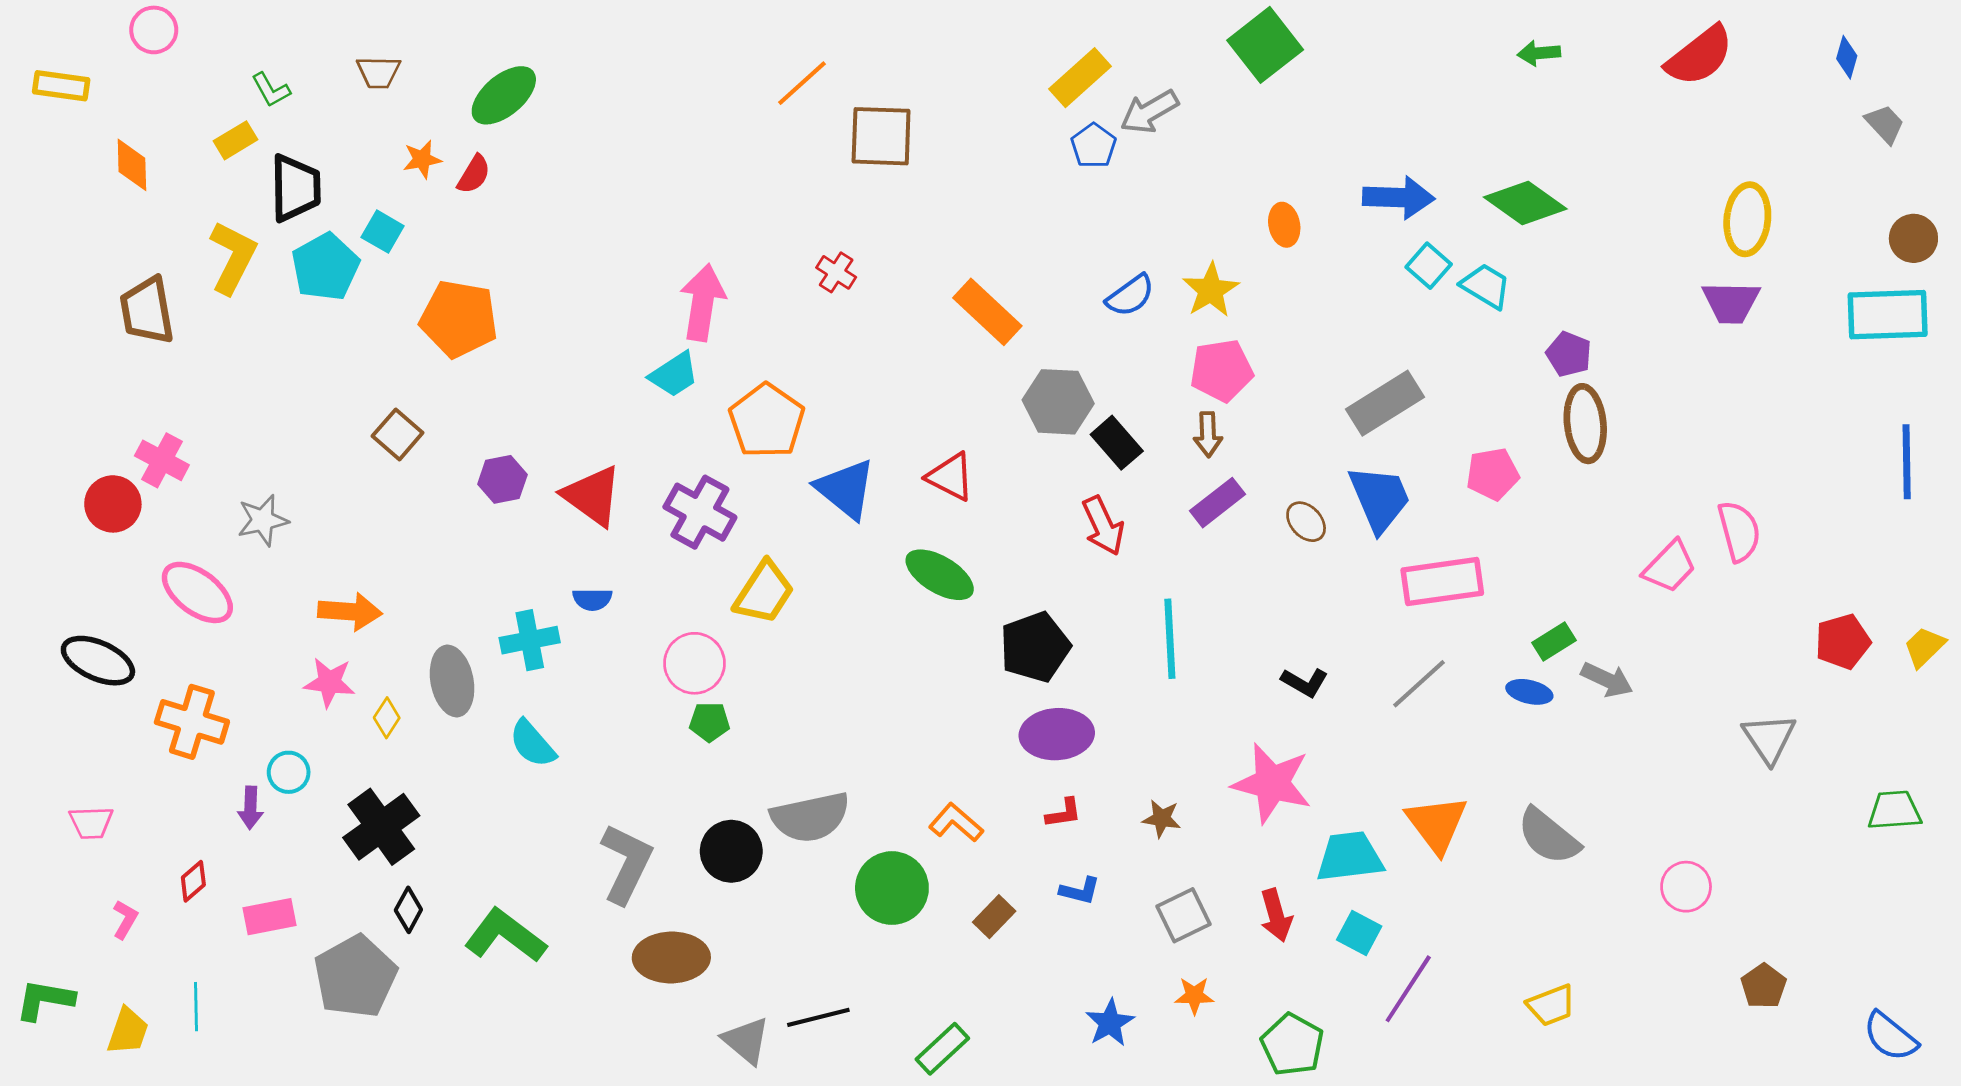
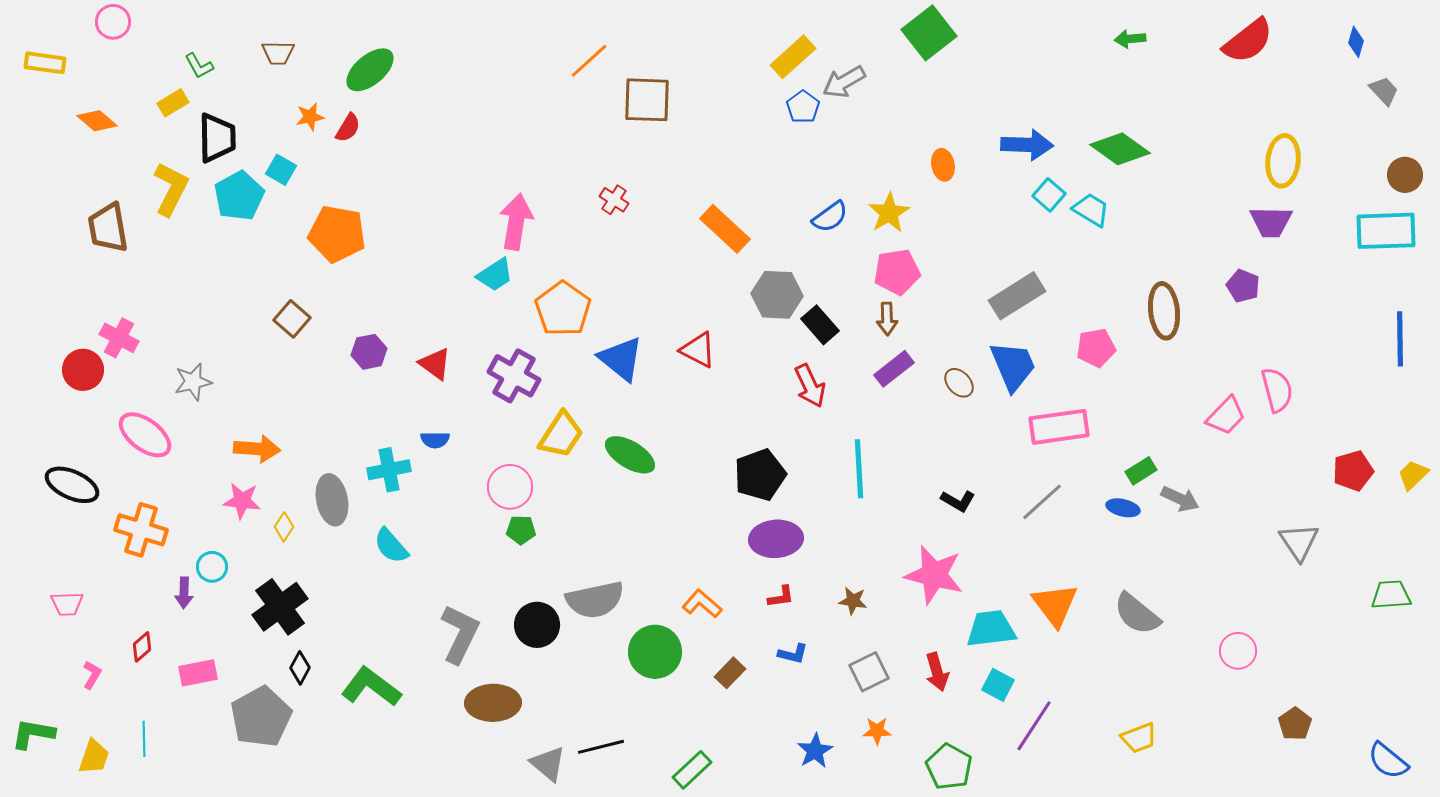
orange diamond: (132, 165) -> (97, 121), turned -48
purple pentagon: (1569, 354) -> (1243, 286), moved
red triangle: (592, 496) -> (435, 364), size x0.7
green ellipse: (940, 575) -> (630, 455), moved

